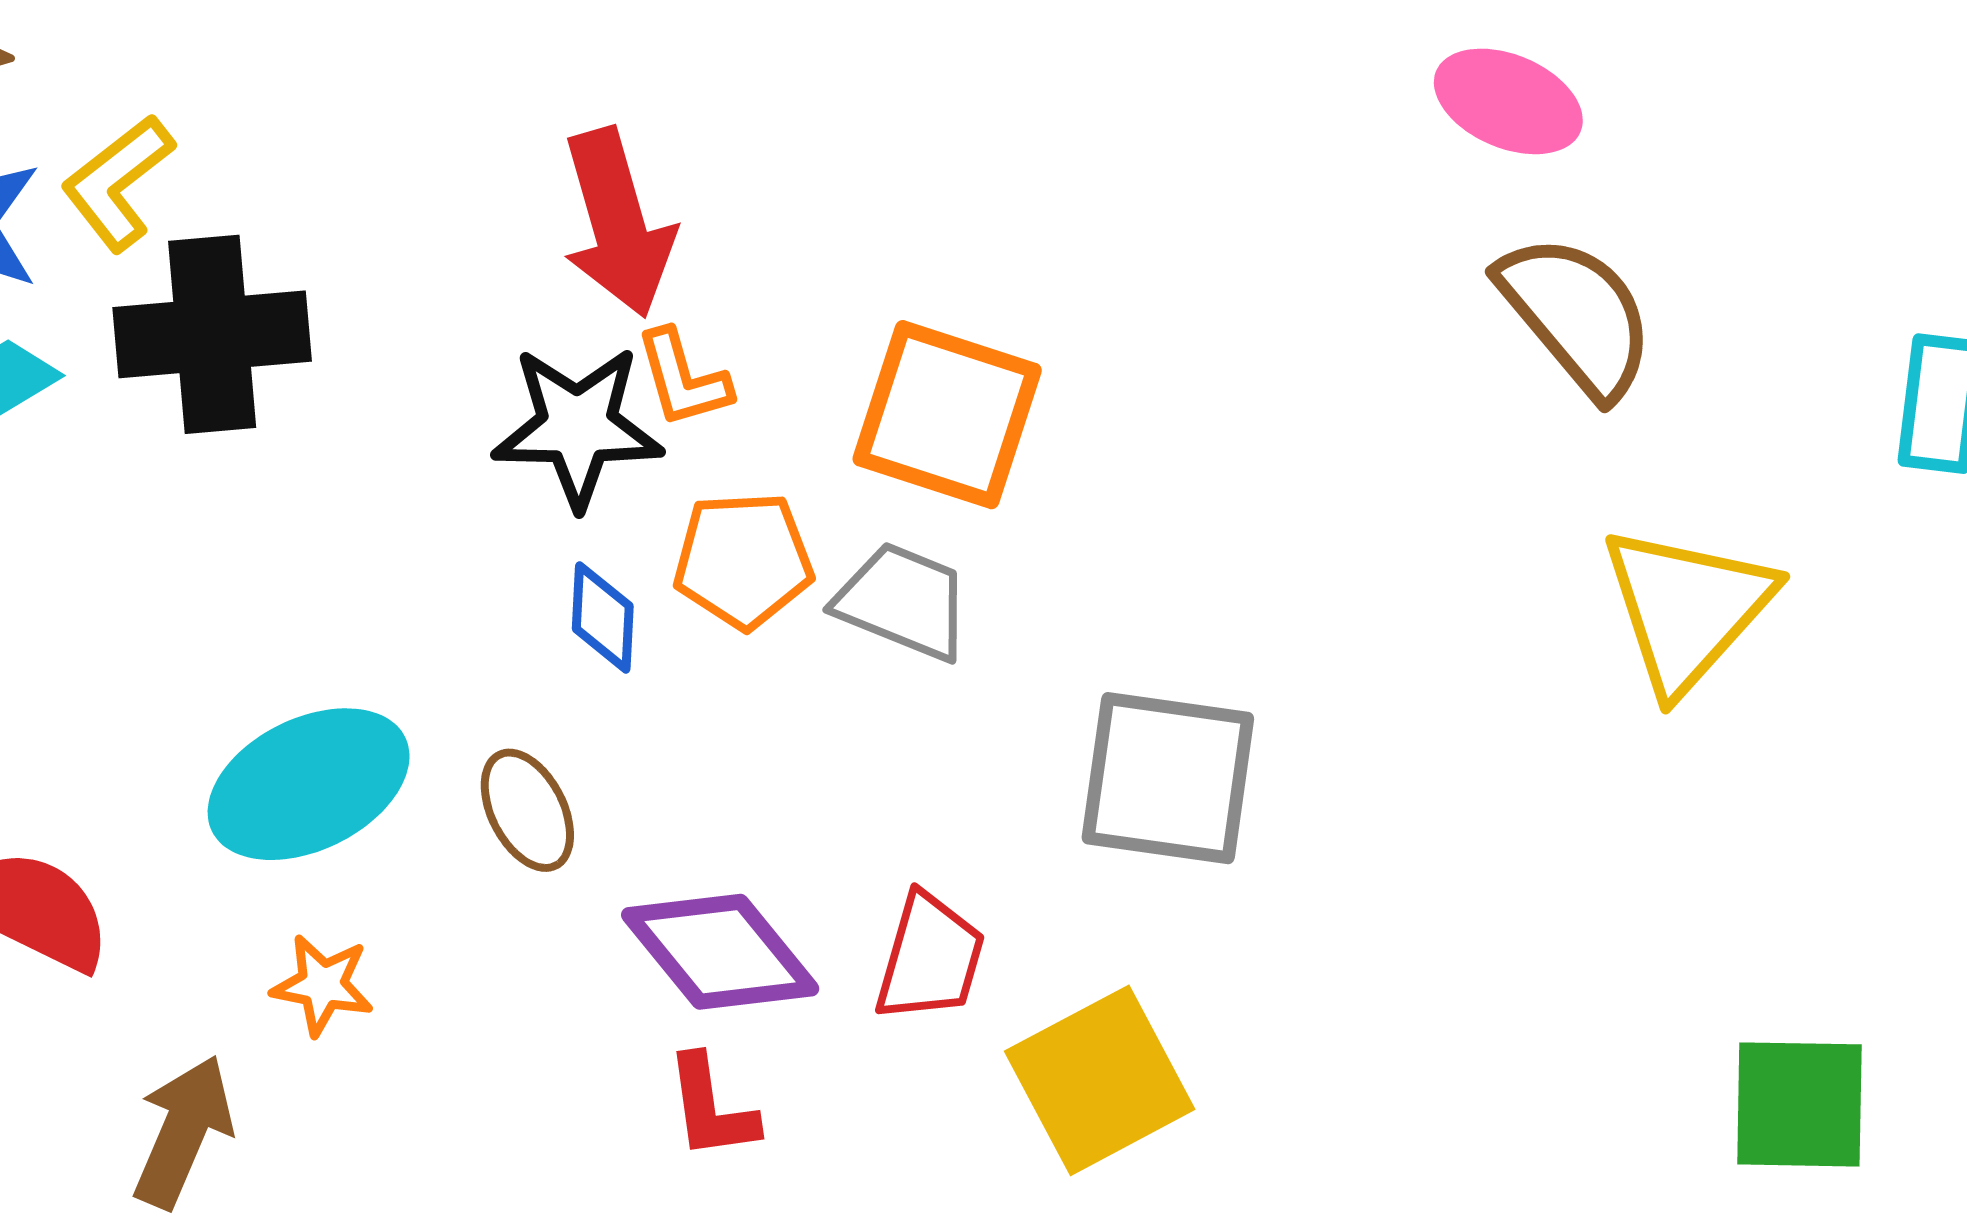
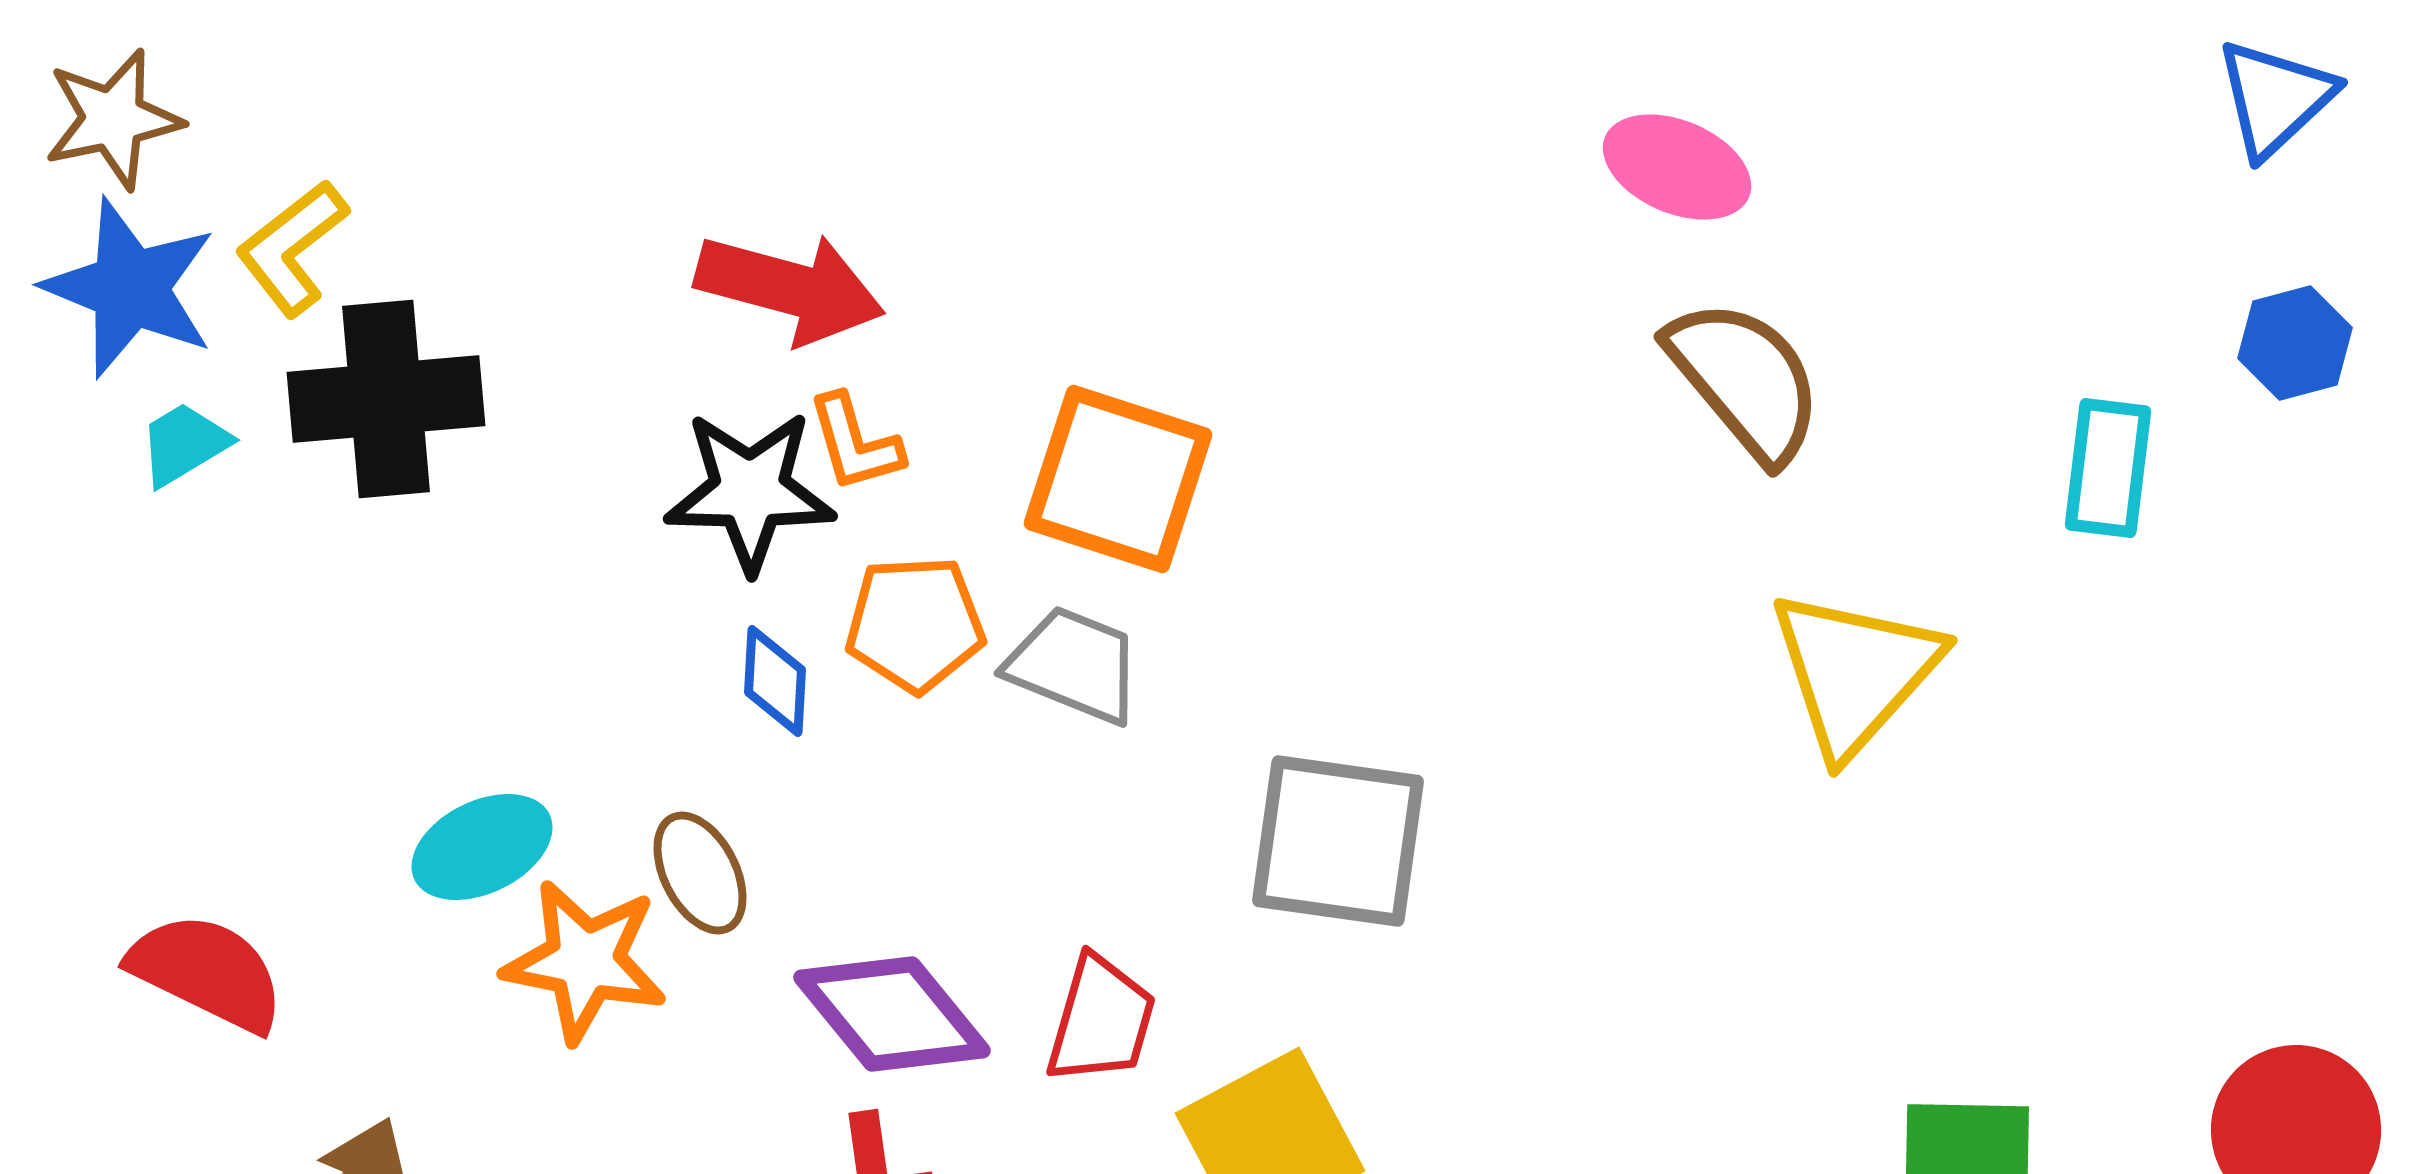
red arrow: (618, 223) -> (790, 288), turned -59
cyan ellipse: (309, 784) -> (482, 847), size x0.7
orange star: (323, 985) -> (585, 961), moved, size x1.6

